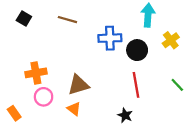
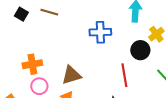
brown line: (67, 20) -> (49, 12), moved
black circle: (137, 50) -> (140, 50), moved

